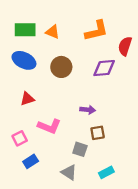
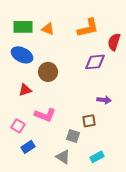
brown circle: (61, 67) -> (48, 72), moved
purple arrow: (88, 110) -> (104, 100), moved
pink square: (20, 138) -> (18, 126), turned -32

